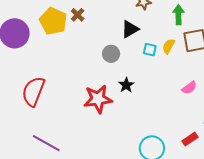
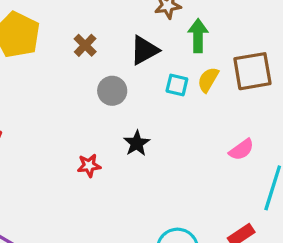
brown cross: (78, 15) -> (85, 45), moved
green arrow: (178, 15) -> (198, 36), moved
red star: (98, 99) -> (89, 166), size x0.5

